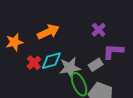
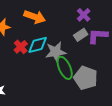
orange arrow: (48, 32) -> (35, 17), turned 45
gray rectangle: (96, 65) -> (81, 35), moved

